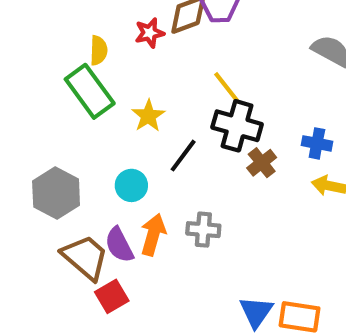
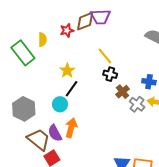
green rectangle: (90, 91) -> (23, 53), moved
black cross: (237, 126) -> (110, 74), size x0.6
black line: (183, 156) -> (72, 89), moved
gray cross: (203, 230) -> (137, 104), moved, turned 35

